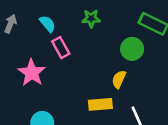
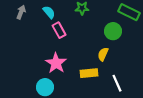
pink star: (32, 73) -> (56, 63), moved

